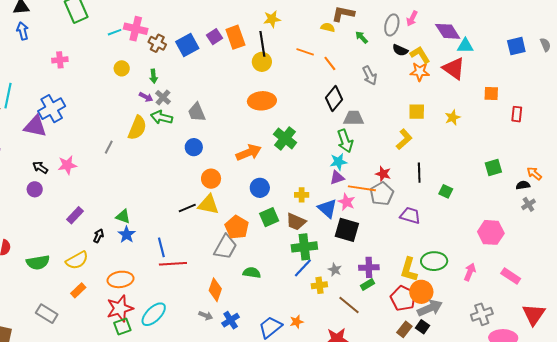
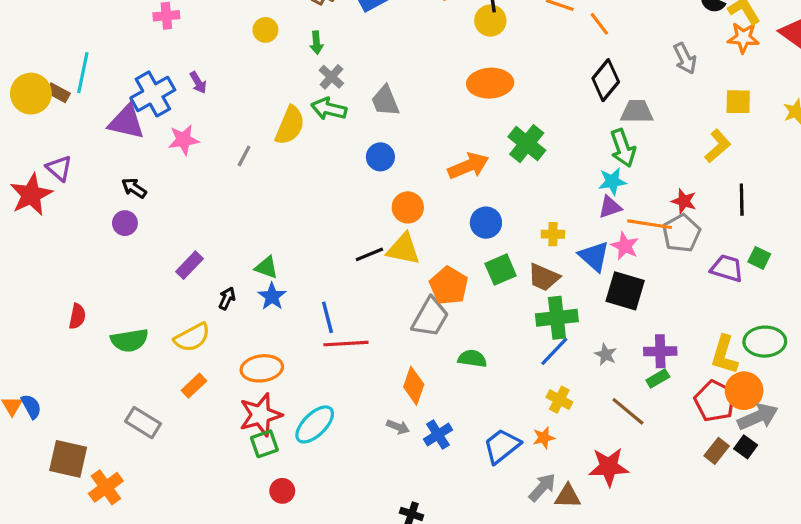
gray arrow: (370, 75) -> (685, 58), moved
purple arrow: (146, 97) -> (198, 82), moved, turned 32
pink star: (67, 165) -> (184, 140), moved
green square: (446, 191) -> (759, 258), moved
yellow cross: (319, 285) -> (559, 400), moved, turned 35

